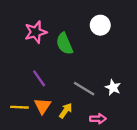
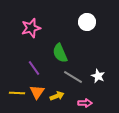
green semicircle: (64, 44) -> (60, 53), moved
yellow arrow: (66, 111) -> (57, 96), turned 32

